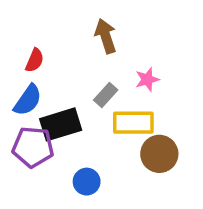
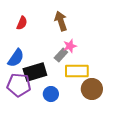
red semicircle: (35, 60) -> (22, 23), moved
pink star: (147, 79) -> (70, 46), moved
blue circle: (87, 182) -> (51, 94), moved

